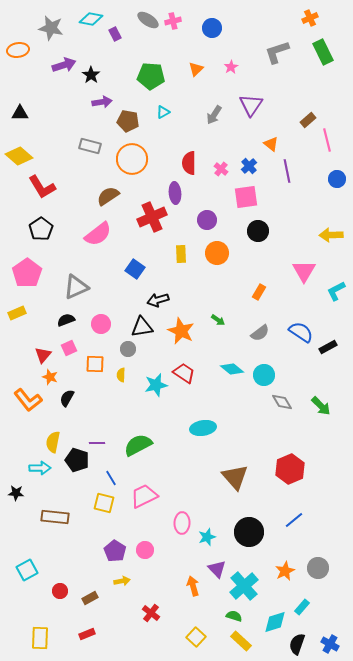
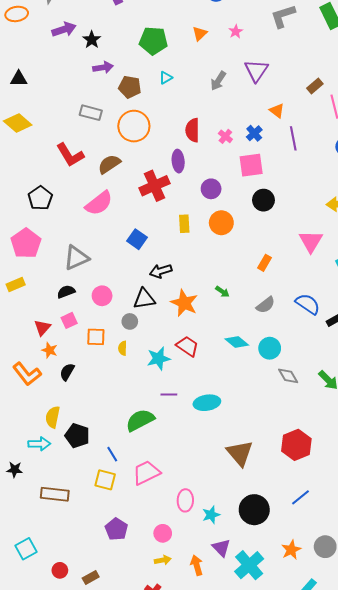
red L-shape: (42, 187) -> (70, 155), moved
purple line: (97, 443) -> (169, 394), moved
pink circle: (145, 550) -> (163, 533), moved
yellow arrow: (122, 581) -> (163, 560), moved

